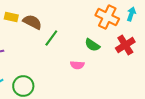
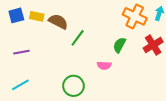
green semicircle: (92, 45) -> (119, 45), turned 84
green circle: (23, 86) -> (73, 86), moved

